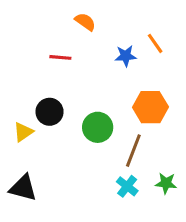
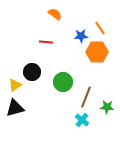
red line: (60, 57) -> (46, 42), moved
orange hexagon: (150, 107) -> (97, 52), moved
green star: (166, 183) -> (107, 107), moved
black triangle: (23, 188) -> (15, 108), moved, turned -30

